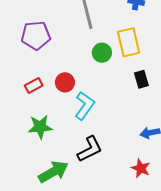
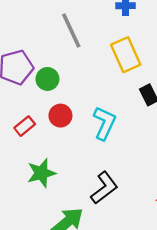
green circle: (102, 53) -> (47, 79), moved
cyan L-shape: (85, 106) -> (104, 123), moved

